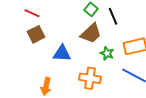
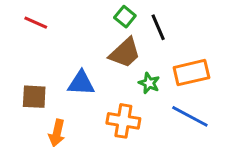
brown square: (36, 34) -> (34, 97), moved, turned 30

